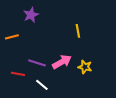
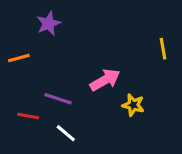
yellow line: (78, 31) -> (163, 49), moved
pink arrow: (62, 62) -> (105, 80), moved

